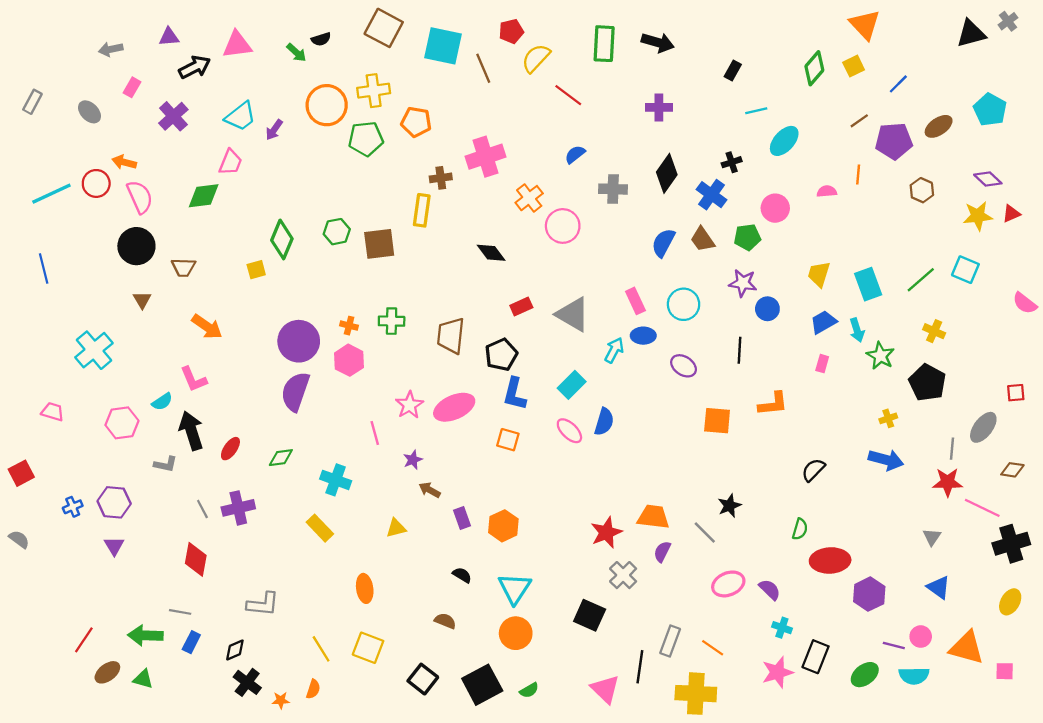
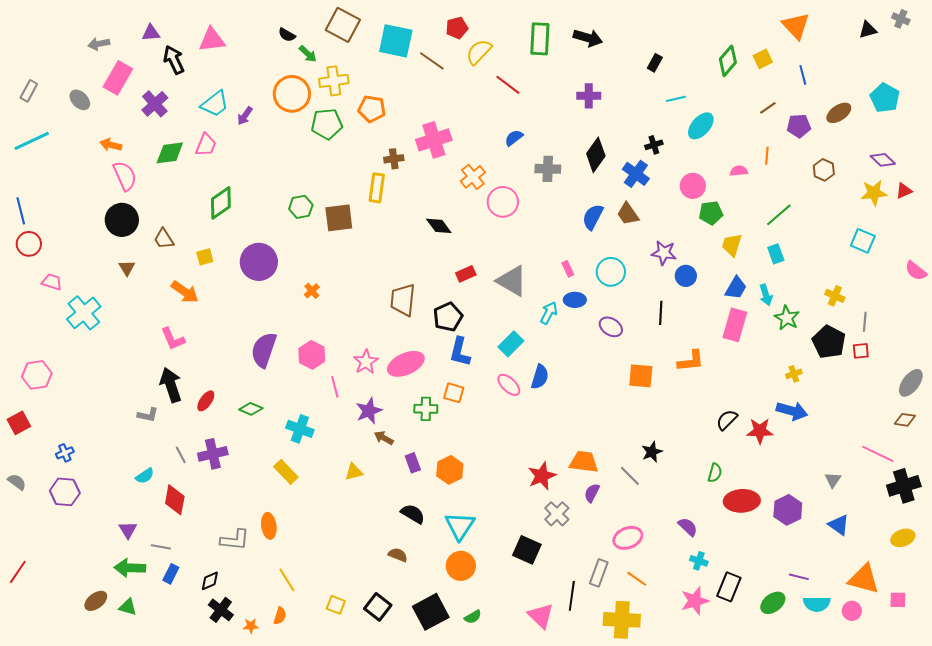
gray cross: (1008, 21) -> (901, 19), turned -30
orange triangle: (865, 25) -> (796, 26), moved
black triangle: (971, 34) -> (868, 30), size x0.7
black semicircle: (321, 39) -> (287, 35), turned 48
green arrow: (296, 53) -> (308, 54), moved
black arrow: (195, 67) -> (174, 60), turned -88
brown line: (483, 68) -> (432, 61), turned -32
blue line: (898, 84) -> (803, 75), turned -60
pink rectangle: (132, 87) -> (118, 78), size x1.8
purple pentagon: (894, 141) -> (799, 126), size x0.7
red circle: (96, 183) -> (29, 244), moved
cyan line: (51, 194) -> (32, 141), moved
green diamond: (204, 196) -> (170, 153), moved
green pentagon: (747, 237) -> (711, 213), moved
green diamond: (282, 239) -> (221, 203), moved, turned 32
brown trapezoid: (183, 267) -> (164, 239), turned 55
blue line: (44, 268) -> (21, 211), moved
yellow square: (256, 270) -> (205, 257), moved
green line: (921, 280) -> (779, 215), moved
cyan rectangle: (868, 284) -> (776, 254), size x0.7
pink rectangle: (635, 301) -> (568, 269), size x0.7
green cross: (392, 321) -> (426, 409), moved
blue trapezoid: (823, 322) -> (736, 288), turned 150
orange cross: (349, 326) -> (312, 291), turned 35
purple circle: (299, 341) -> (259, 262), moved
pink hexagon: (349, 360) -> (312, 355), moved
pink rectangle: (822, 364) -> (735, 325), size x2.0
red square: (1016, 393) -> (861, 351), moved
cyan semicircle: (162, 402) -> (145, 476), moved
pink trapezoid: (53, 412) -> (52, 282), moved
pink hexagon: (122, 423) -> (37, 375), moved
gray ellipse: (983, 427) -> (911, 383), moved
gray line: (952, 449) -> (865, 322), moved
green diamond: (281, 458) -> (251, 409), turned 30
purple star: (413, 460) -> (369, 411), size x1.5
red star: (948, 482) -> (760, 431), moved
purple hexagon: (114, 502) -> (65, 492), moved
purple triangle: (114, 546) -> (128, 530), moved
black semicircle: (462, 575) -> (413, 514), size x1.4
pink ellipse: (728, 584) -> (628, 538), moved
orange ellipse: (365, 588) -> (269, 526), moved
purple hexagon: (869, 594) -> (788, 510), moved
yellow ellipse: (1010, 602) -> (903, 538), turned 40
pink circle: (921, 637) -> (852, 611), moved
red line: (84, 640) -> (18, 572), moved
yellow square: (368, 648) -> (336, 605), moved, size x0.7

